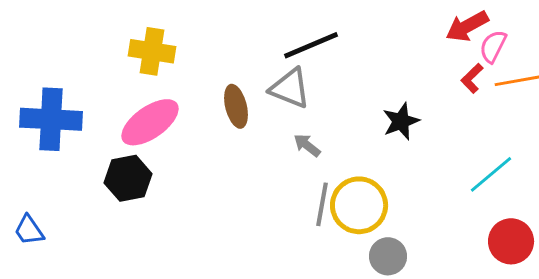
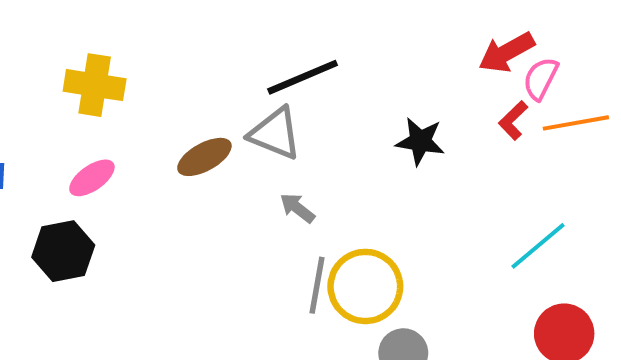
brown ellipse: (236, 106) -> (204, 157), turned 75
black star: (401, 121) -> (420, 141), moved, turned 30
pink ellipse: (150, 122) -> (92, 178), size x0.6

